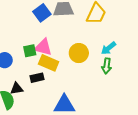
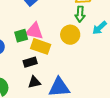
green arrow: (107, 66) -> (80, 14), moved
black triangle: (17, 89) -> (34, 82), moved

